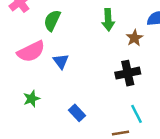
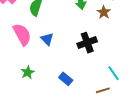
pink semicircle: (31, 51) -> (22, 34), turned -85
black cross: (128, 73) -> (87, 43), moved

